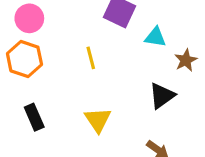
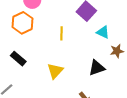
black rectangle: (34, 117) -> (18, 59), turned -42

